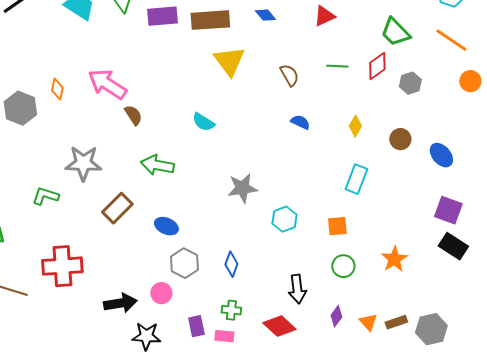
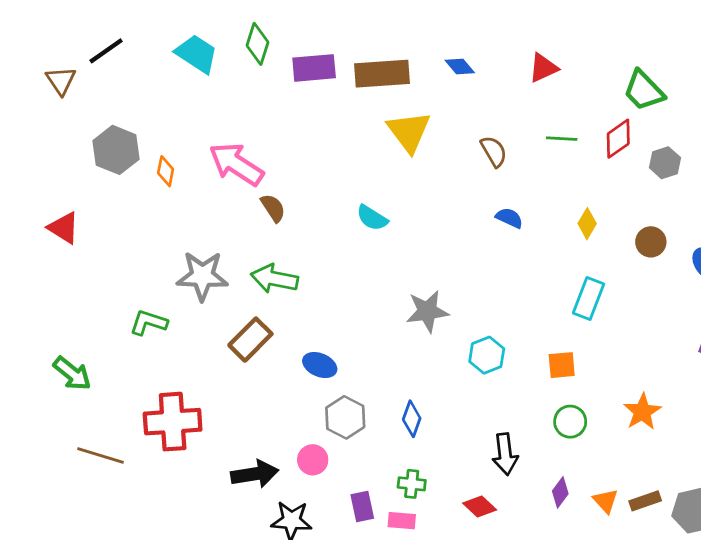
gray hexagon: (20, 108) -> (116, 150), moved
green arrow: (157, 165) -> (274, 279), moved
red diamond: (279, 326) -> (480, 506), size x0.7

